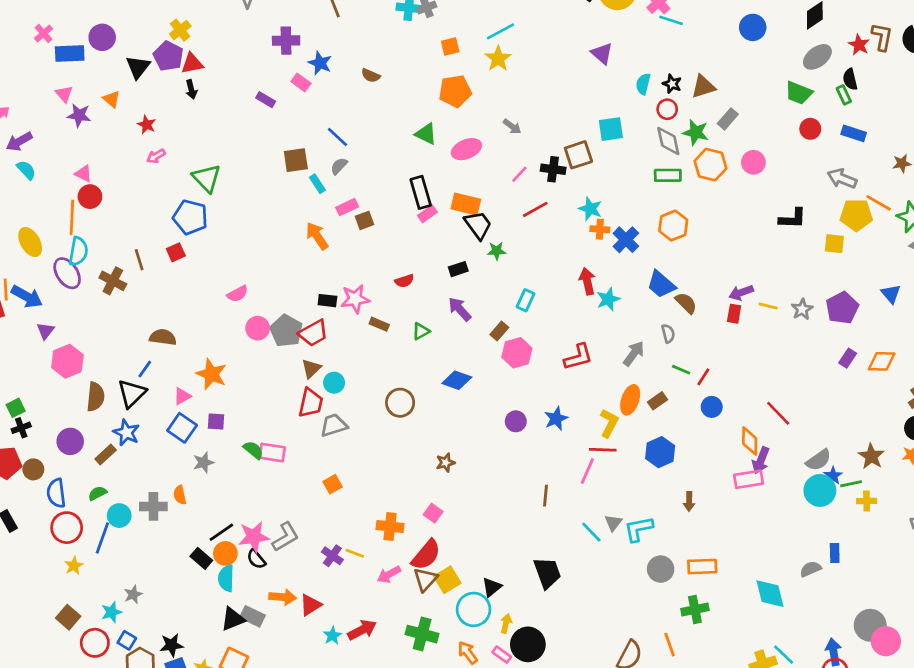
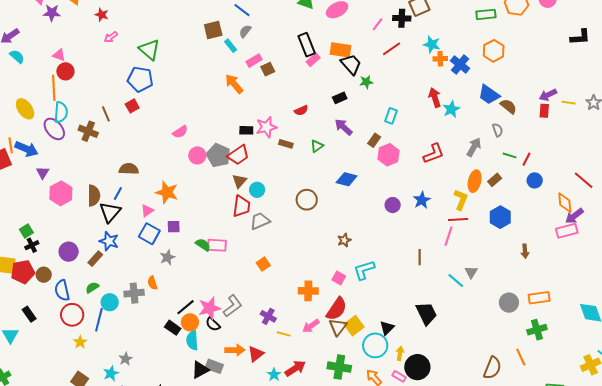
brown semicircle: (96, 397) -> (94, 196), moved
purple arrow: (761, 460) -> (574, 216), turned 36
cyan L-shape: (639, 529) -> (364, 270), moved
yellow line: (355, 553) -> (284, 334), moved

